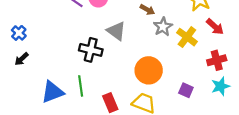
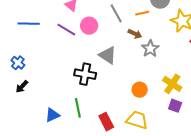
yellow cross: (187, 37) -> (172, 84), moved
orange circle: (149, 70) -> (140, 90), size x0.6
blue triangle: (53, 92) -> (52, 115), size x0.7

